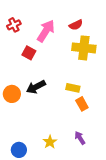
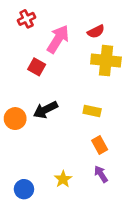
red cross: (14, 25) -> (26, 19), moved
orange rectangle: (82, 104) -> (100, 145), moved

